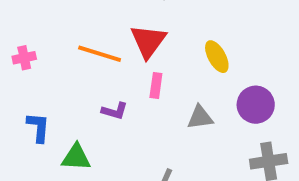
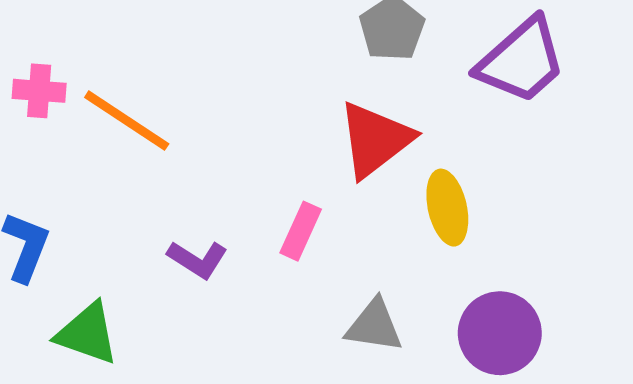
red triangle: (148, 41) -> (375, 140), moved
orange line: (100, 54) -> (127, 121), moved

